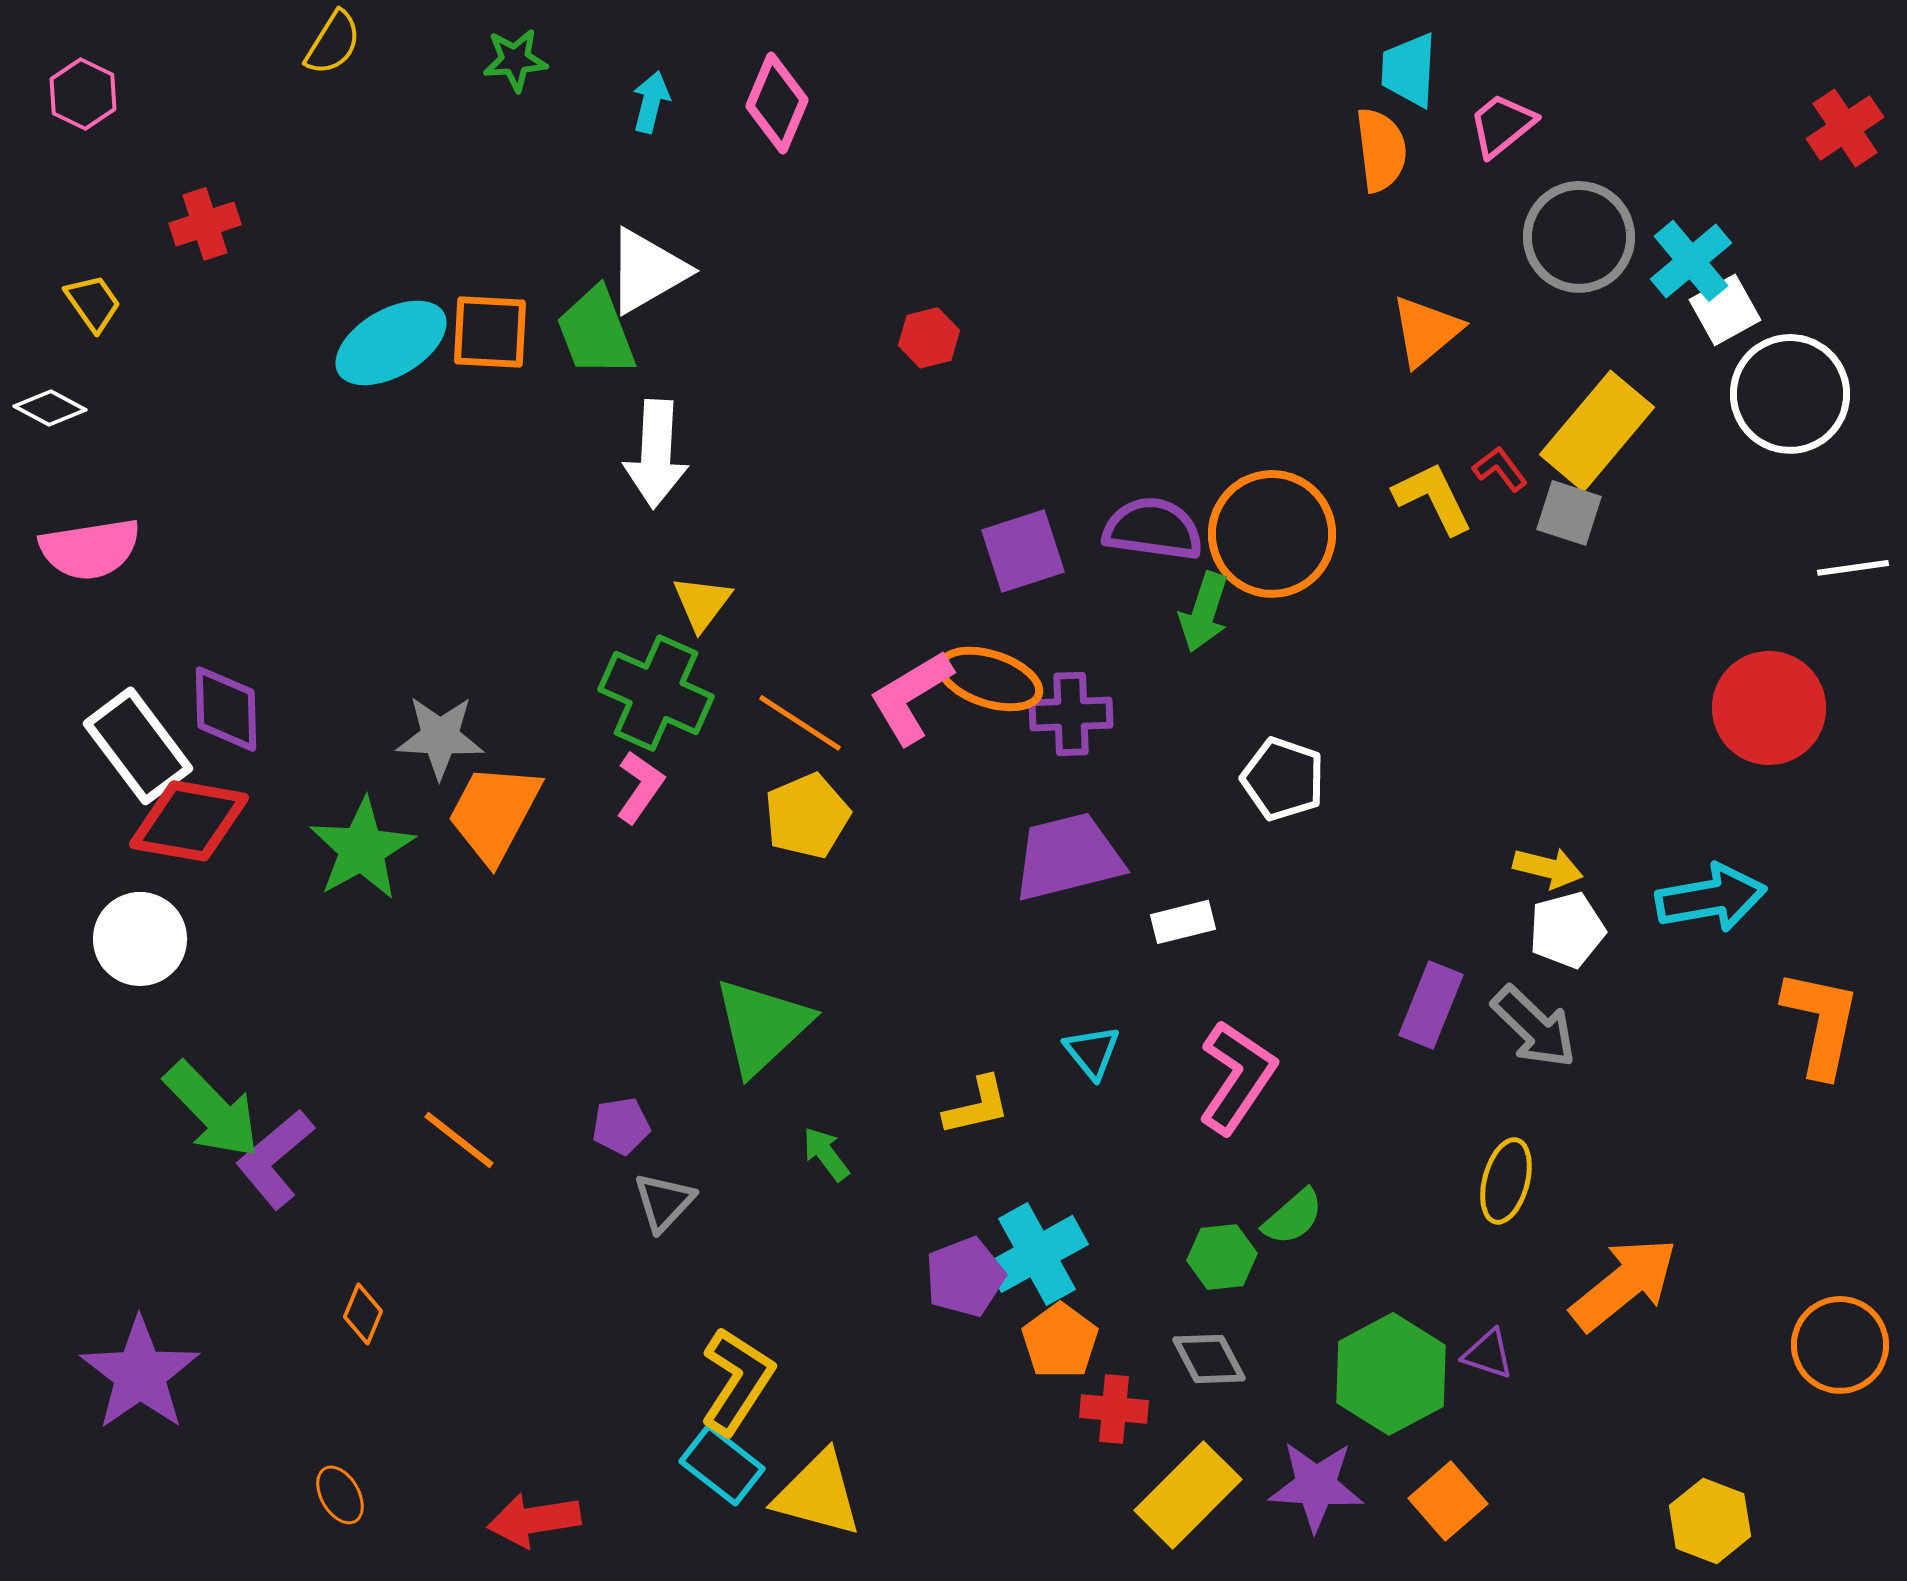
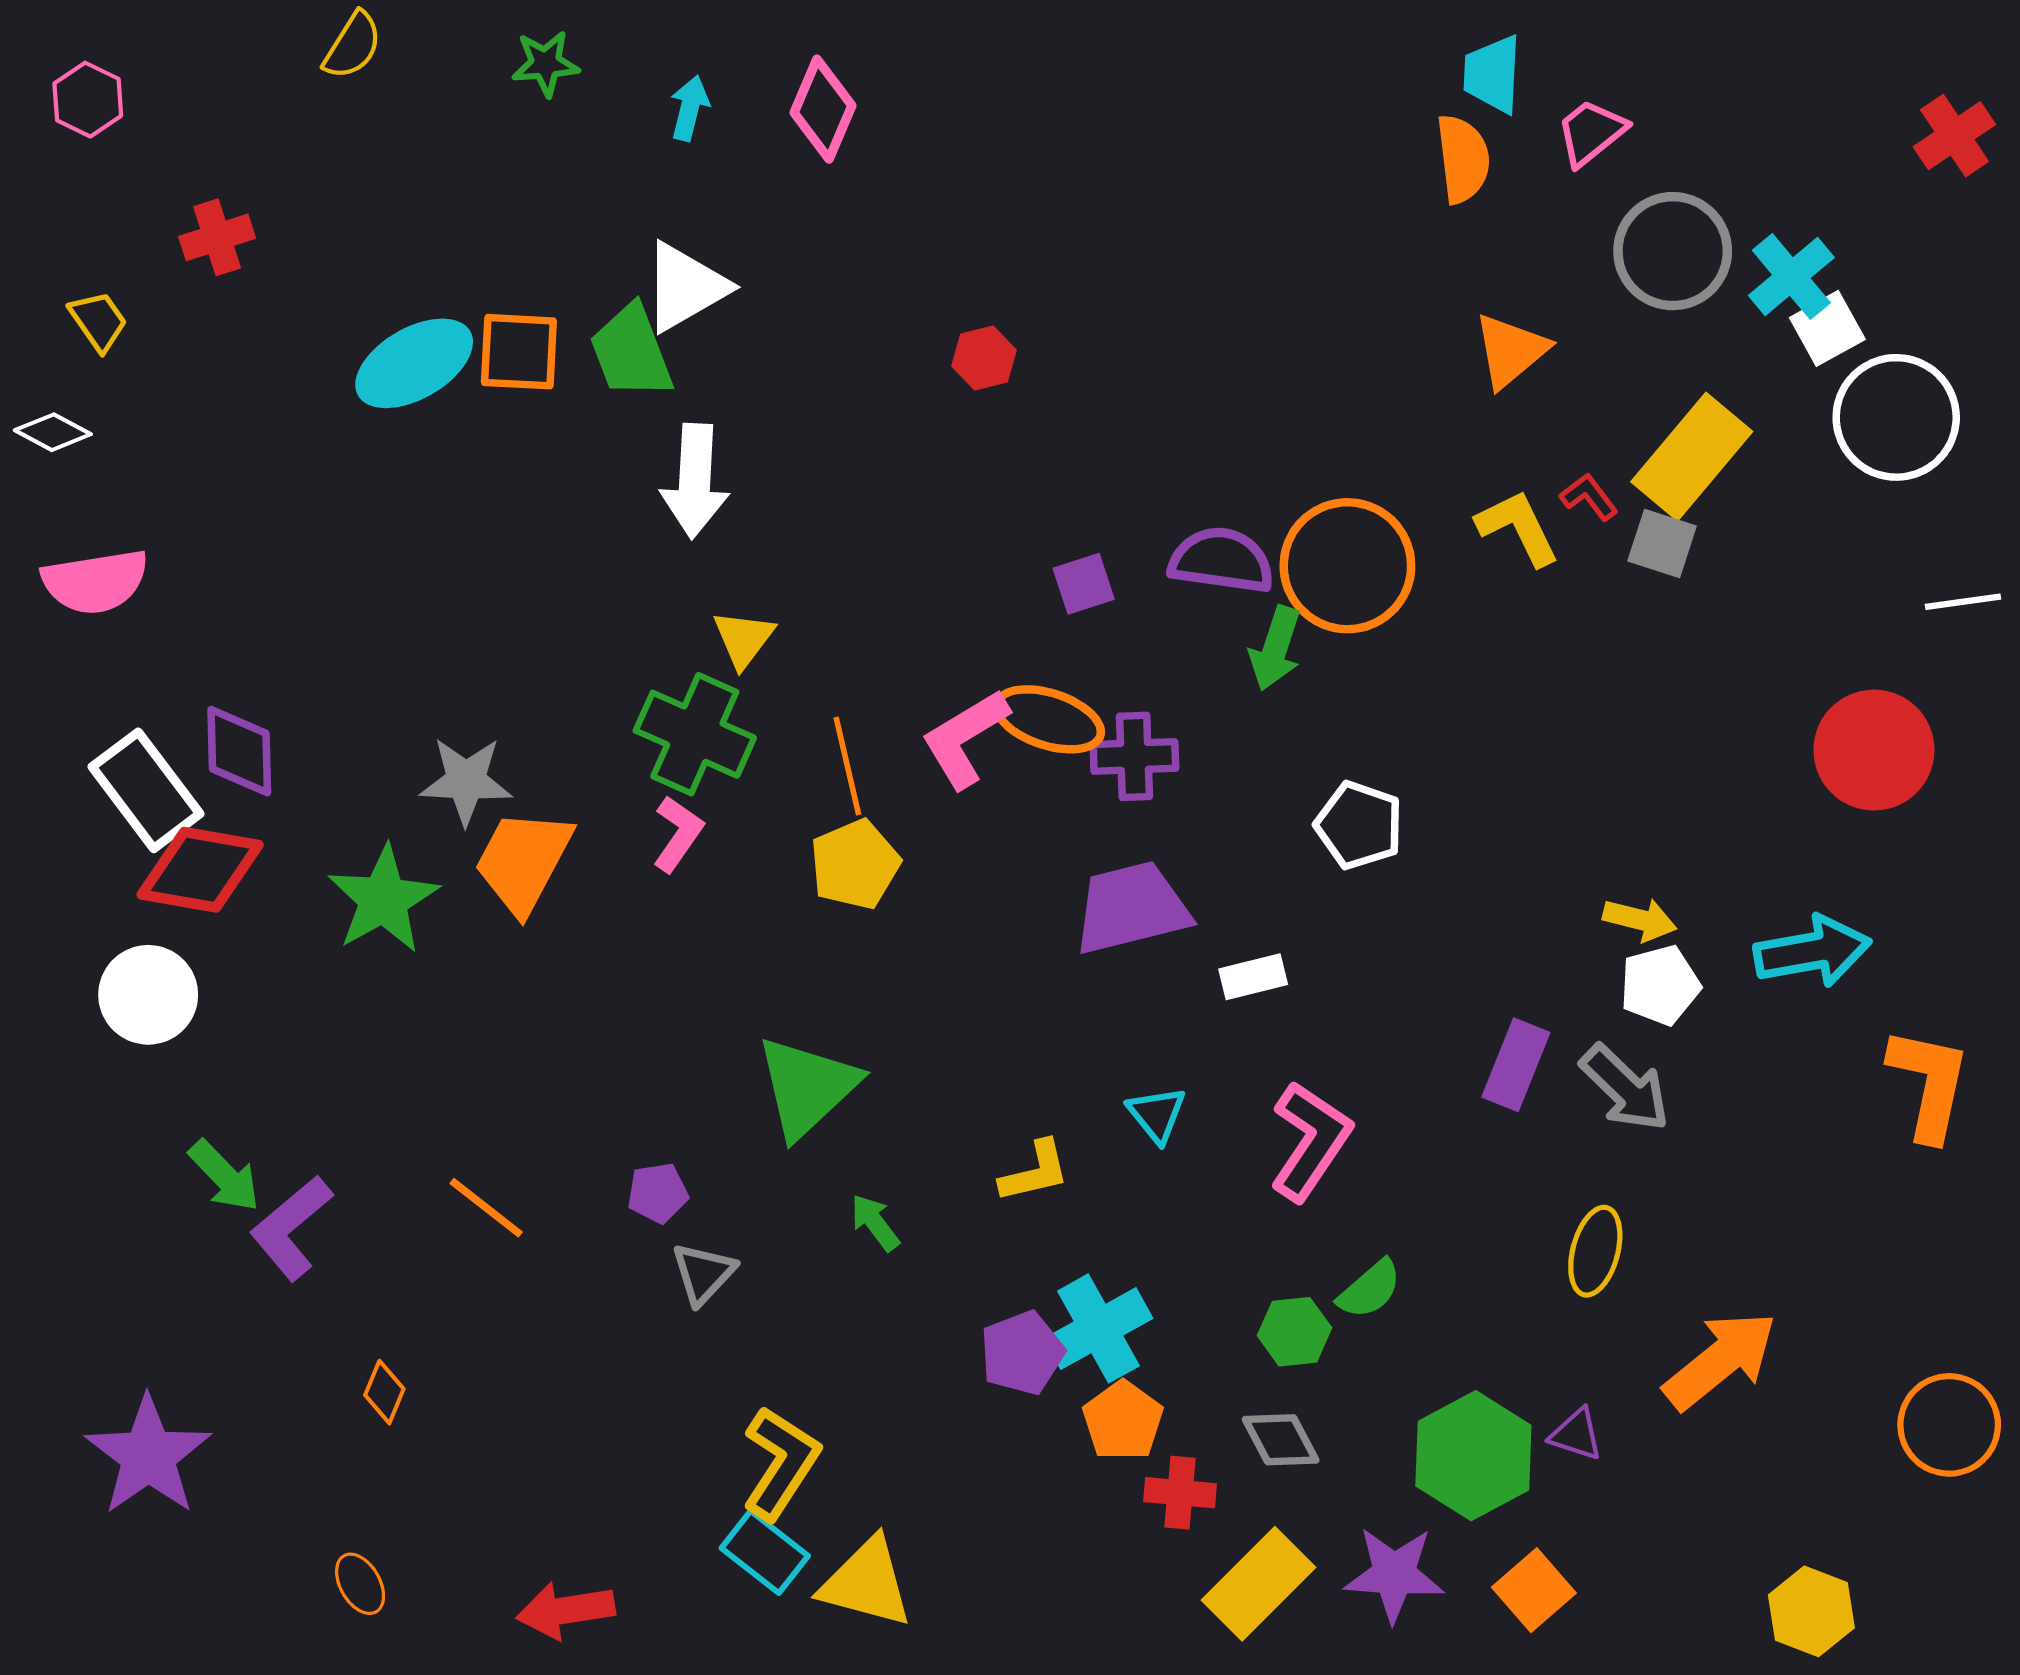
purple square: (1023, 551) -> (1084, 584), size x0.7
orange line: (800, 723) -> (847, 766), turned 44
green arrow: (212, 1110) -> (224, 1176), size x0.7

